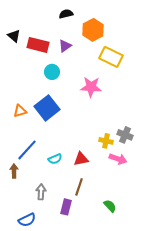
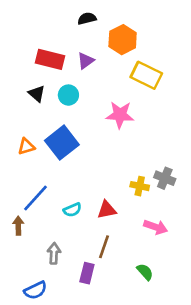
black triangle: (14, 36) -> (37, 94), moved
pink arrow: (118, 159) -> (156, 227), moved

